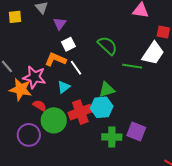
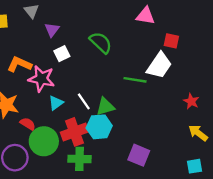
green semicircle: (107, 46) -> (101, 43), moved
orange L-shape: (55, 59) -> (19, 64), moved
white line: (76, 68) -> (84, 101), moved
pink star: (34, 77) -> (41, 79), moved
green cross: (112, 137) -> (79, 159), moved

